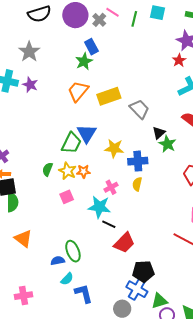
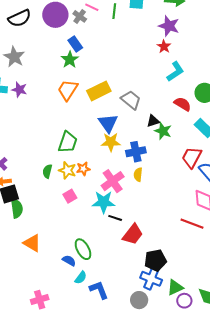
blue triangle: (87, 133) -> (108, 123), moved
black triangle: (159, 133) -> (153, 121), turned 32
pink cross: (111, 187) -> (113, 181), size x1.6
blue semicircle: (58, 261) -> (69, 261), turned 48

